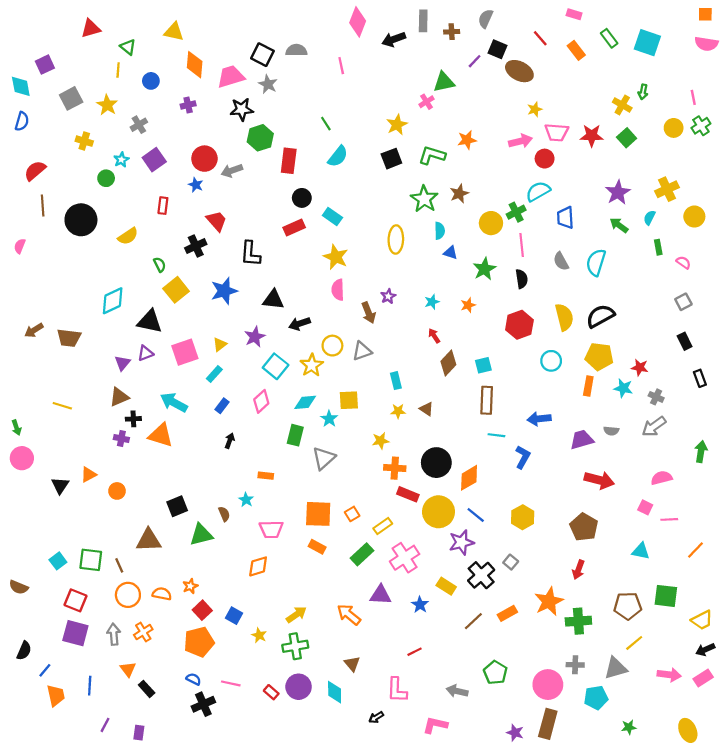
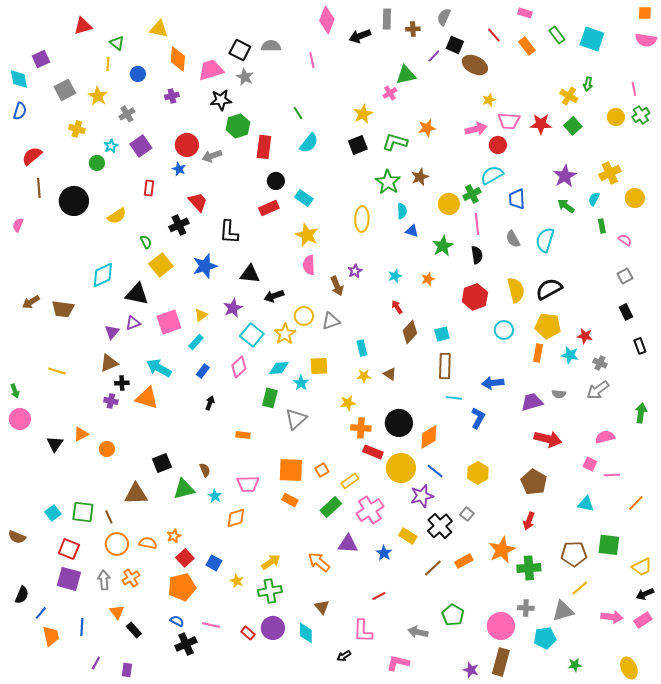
cyan star: (246, 500) -> (215, 496), moved

